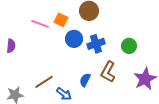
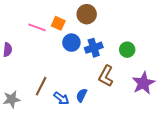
blue semicircle: (85, 80) -> (82, 95), moved
brown line: (44, 82) -> (41, 86), turned -30

